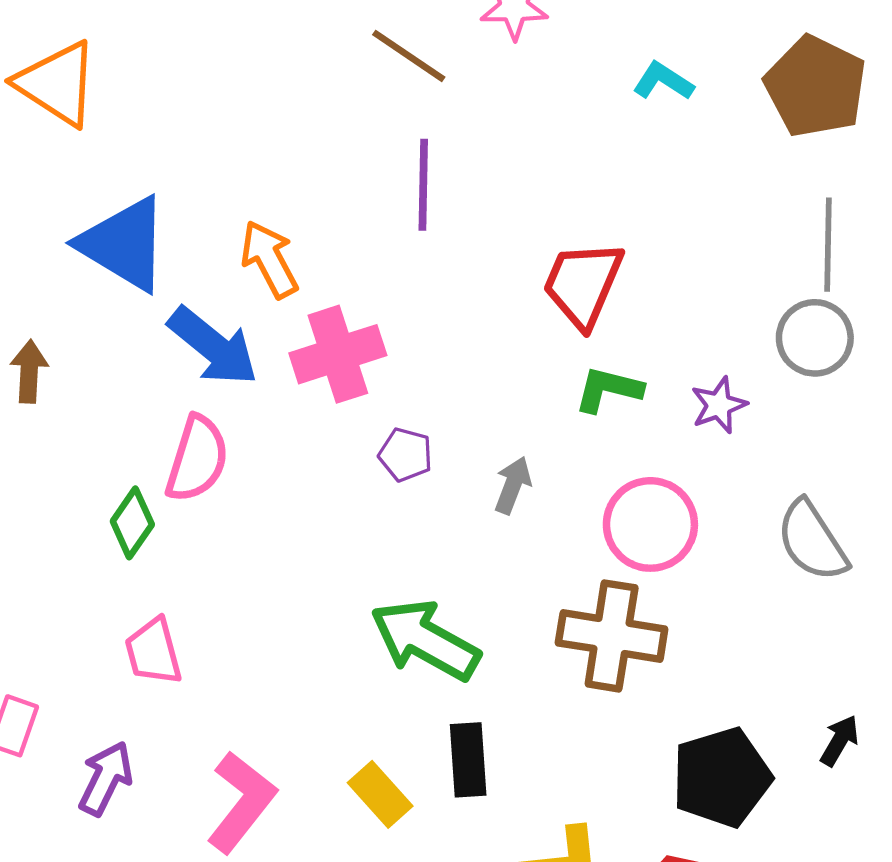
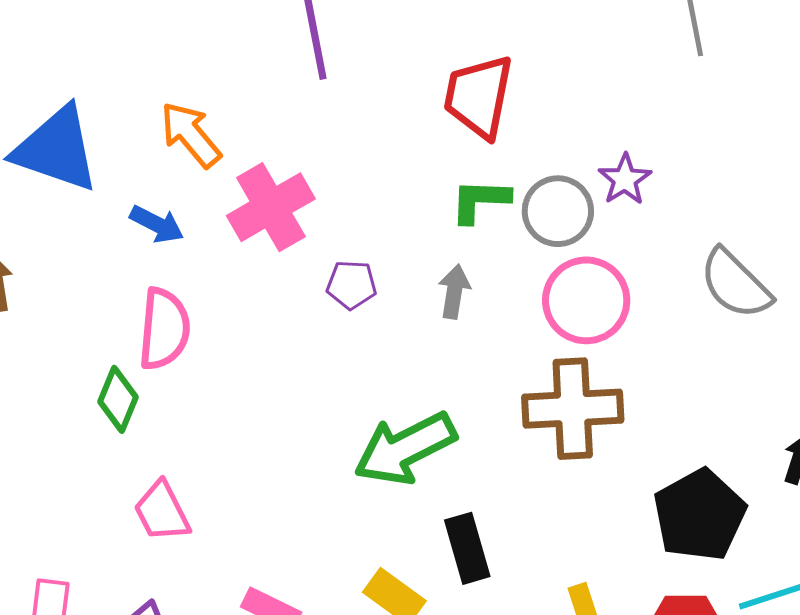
gray circle: (815, 338) -> (558, 211), moved
blue arrow: (213, 346) -> (157, 224), size x0.6
green L-shape: (608, 389) -> (480, 201), moved
green arrow: (425, 640) -> (405, 448), turned -44

